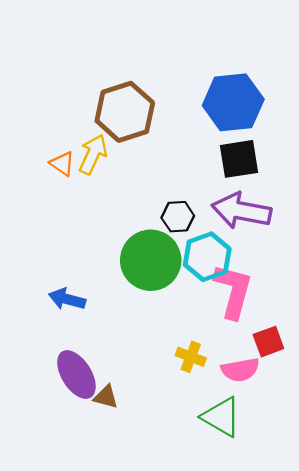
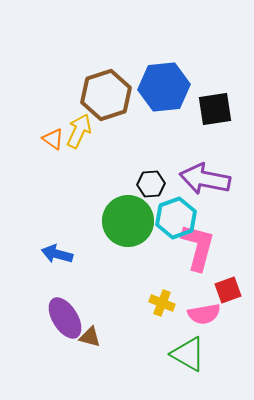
blue hexagon: (233, 102) -> (164, 87), moved
black square: (239, 159) -> (215, 109), moved

